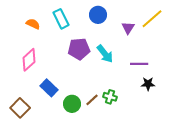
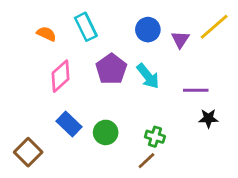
blue circle: (98, 15) -> (148, 30), moved
purple pentagon: (79, 49) -> (111, 69), turned -30
pink diamond: (29, 60) -> (61, 76), moved
brown line: (92, 100) -> (146, 161), moved
green circle: (72, 104) -> (106, 132), moved

